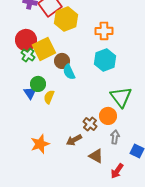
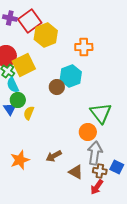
cyan hexagon: (105, 60) -> (71, 76), moved
brown circle: (62, 61) -> (57, 87), moved
cyan semicircle: (69, 72) -> (13, 85), moved
brown cross: (90, 124) -> (100, 171), moved, turned -32
gray arrow: (115, 137) -> (95, 153), size x1.6

